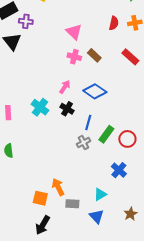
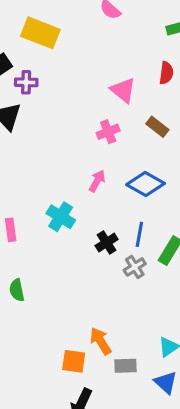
pink triangle: (74, 32) -> (123, 90), moved
brown rectangle: (94, 55) -> (157, 127), moved
pink cross: (74, 57) -> (108, 132), turned -32
black cross: (67, 109) -> (107, 243), moved, turned 32

